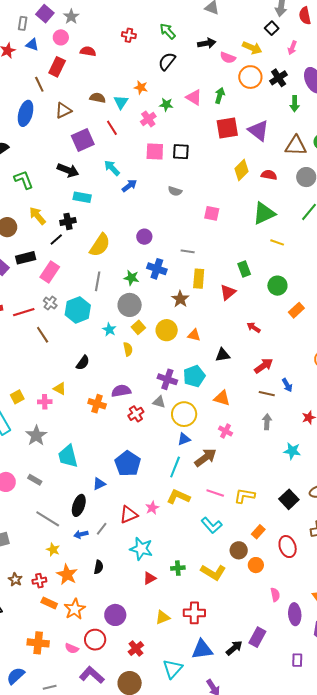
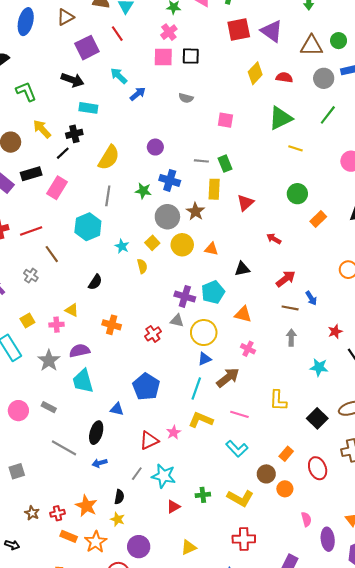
pink cross: (148, 119) -> (169, 32), moved
green rectangle: (244, 269) -> (225, 164), moved
gray cross: (50, 303) -> (31, 276), moved
gray circle: (130, 305) -> (167, 217), moved
purple semicircle: (121, 391) -> (80, 351), moved
blue triangle: (99, 484) -> (117, 409), turned 40
yellow L-shape: (245, 496) -> (278, 401), moved, turned -95
gray line: (102, 529) -> (137, 474), moved
yellow star: (53, 550) -> (118, 519), moved
red cross: (194, 613) -> (244, 539), moved

